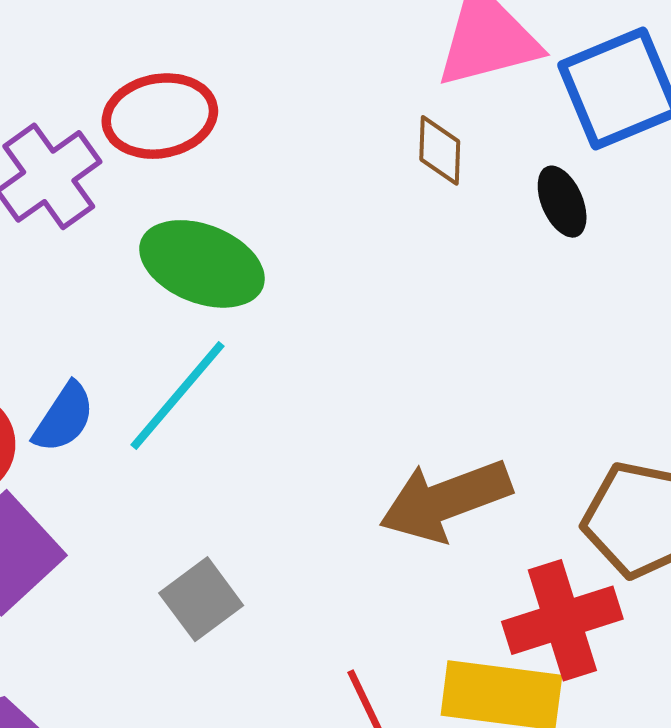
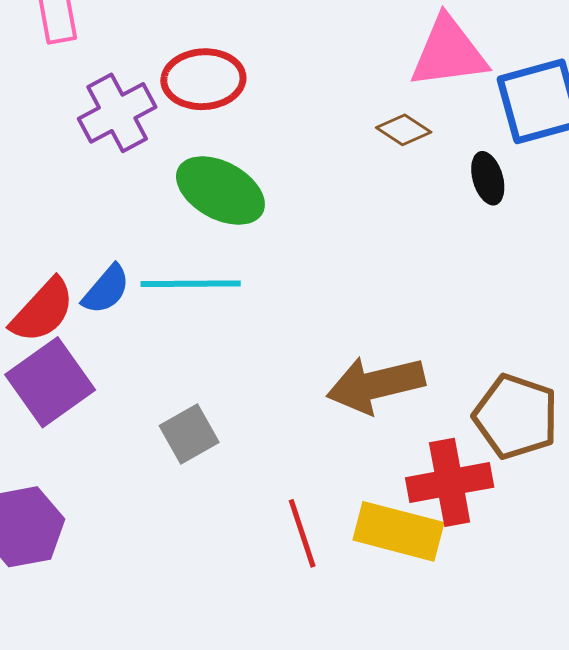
brown diamond: (440, 150) -> (404, 130), turned -66
cyan line: (177, 395) -> (191, 284), turned 42

